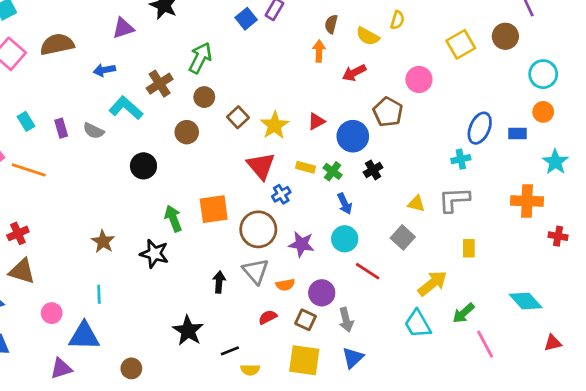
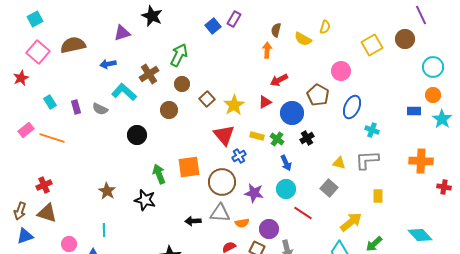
red arrow: (354, 73) -> (279, 80), moved
blue ellipse: (480, 128) -> (352, 107), moved
cyan cross: (461, 159) -> (372, 130), turned 32
cyan star: (555, 162) -> (442, 119), moved
gray triangle: (256, 271) -> (220, 213), turned -45
black arrow: (219, 282) -> (193, 221), turned -98

